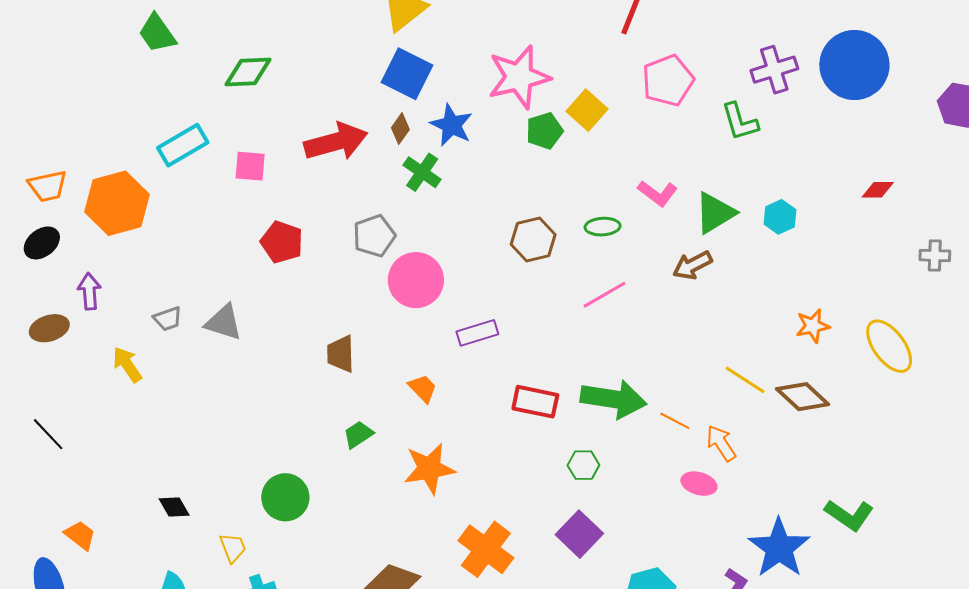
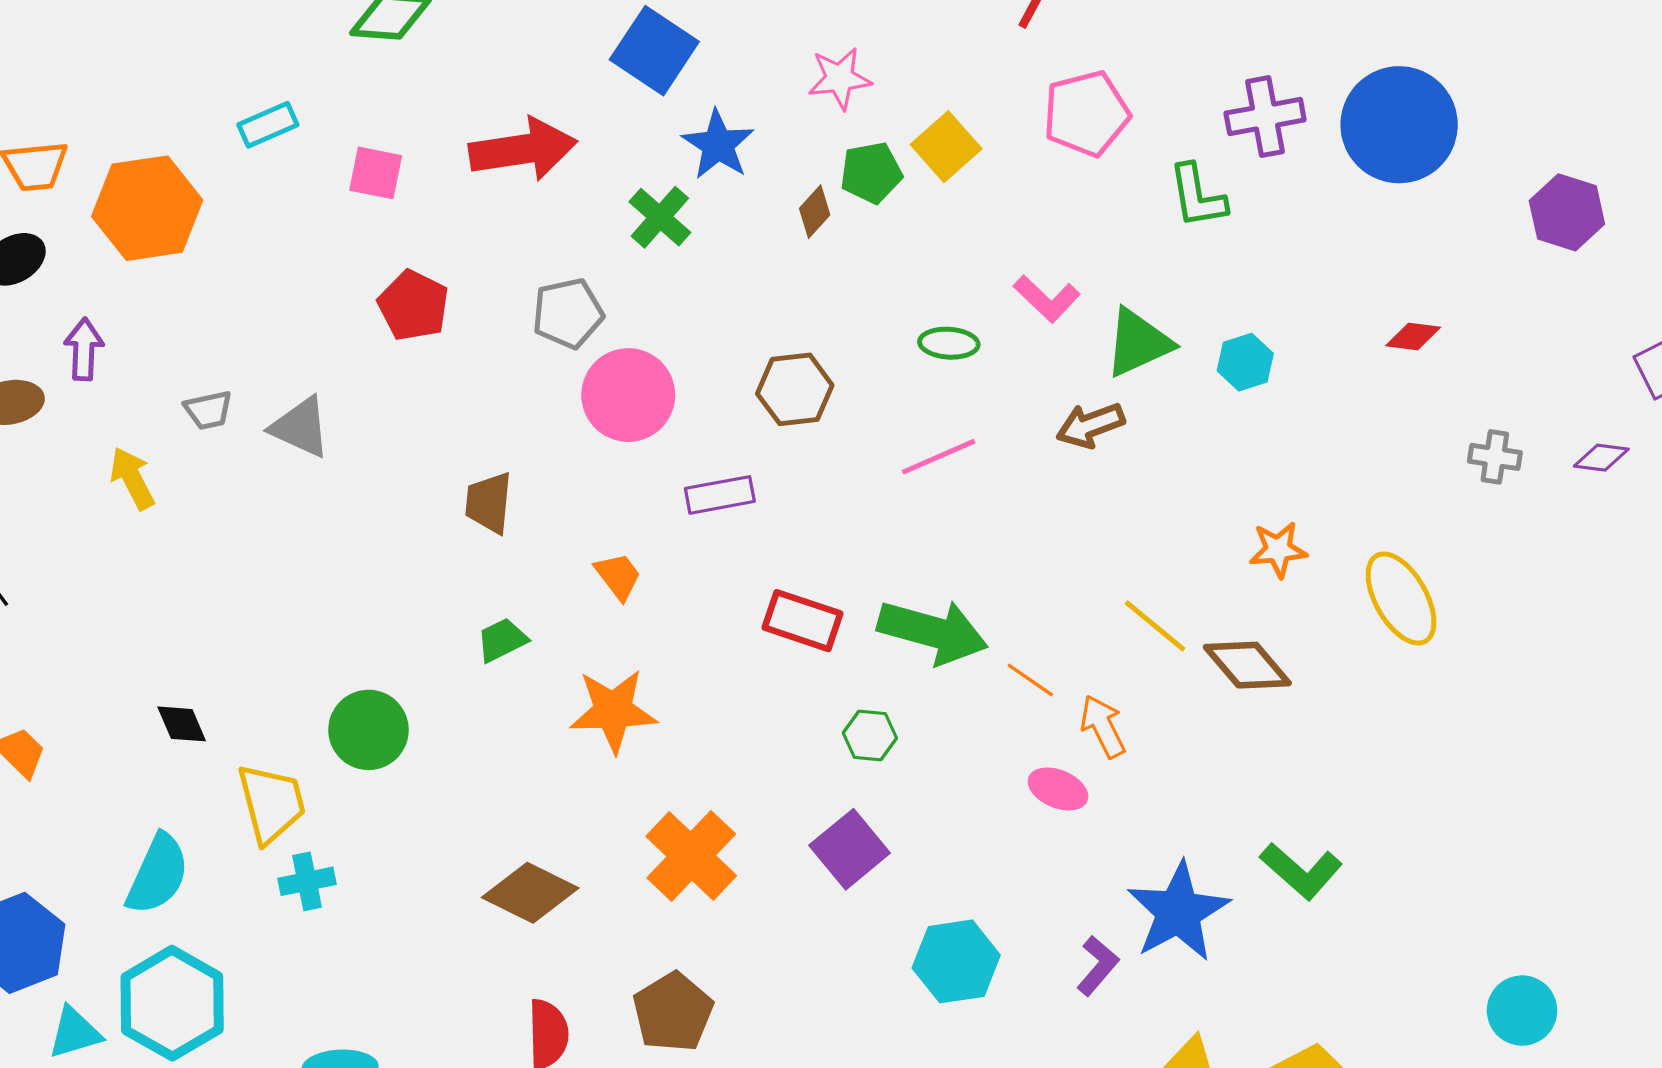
pink star: (519, 77) -> (840, 78), size x0.6
brown diamond: (400, 129) -> (815, 212), moved
cyan rectangle: (183, 145) -> (268, 125), size x0.7
brown hexagon: (533, 240) -> (795, 389), moved
yellow trapezoid: (233, 548) -> (271, 803), size x1.6

